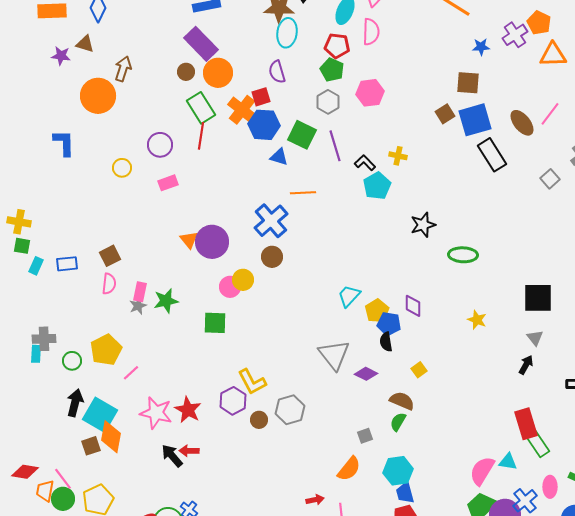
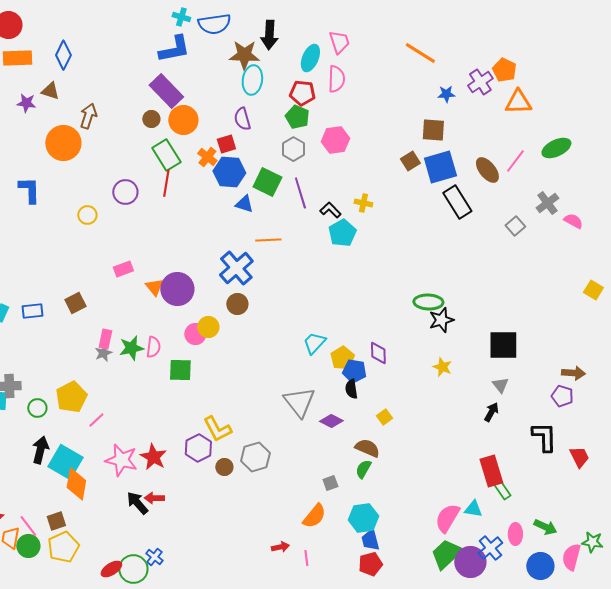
orange cross: (242, 110) -> (207, 157), size x0.7
pink rectangle: (168, 183) -> (123, 269), moved
black star: (423, 225) -> (441, 320), moved
pink semicircle: (109, 284) -> (153, 347), moved
green rectangle: (537, 443) -> (502, 490), size x0.7
brown square: (91, 446) -> (56, 521), moved

